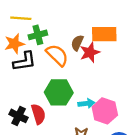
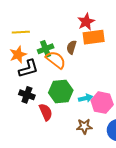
green cross: (38, 35) -> (46, 49), moved
red star: (90, 52) -> (86, 22), moved
black cross: (19, 116) -> (27, 95), moved

